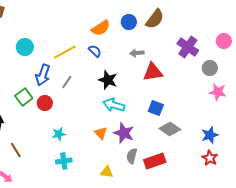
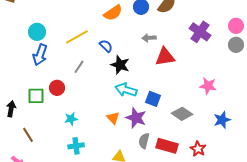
blue semicircle: (95, 51) -> (106, 46), moved
gray circle: (210, 68) -> (236, 45), moved
blue arrow: (43, 75) -> (40, 55), moved
pink star: (218, 92) -> (208, 86), moved
green square: (24, 97) -> (36, 96), moved, turned 36
blue square: (156, 108) -> (153, 99), moved
red star: (210, 158) -> (198, 149), moved
red rectangle: (155, 161) -> (167, 146), turned 35

